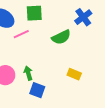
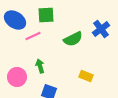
blue cross: (83, 17) -> (101, 29), moved
green arrow: (28, 73) -> (40, 66), moved

